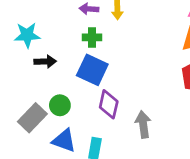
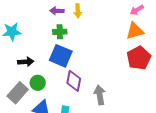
black arrow: (45, 61) -> (26, 62), moved

